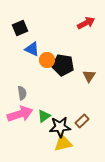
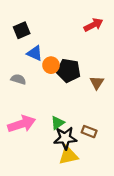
gray semicircle: (22, 93) -> (18, 79), moved, turned -64
green triangle: (44, 116) -> (58, 123), moved
brown rectangle: (82, 121) -> (89, 132), turned 64

